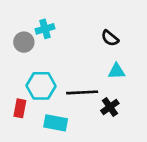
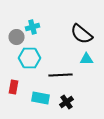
black semicircle: (110, 38) -> (82, 34), size x1.6
cyan hexagon: (41, 86) -> (30, 58), moved
black cross: (110, 107) -> (66, 102), moved

